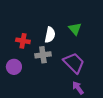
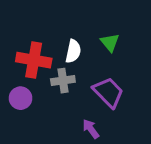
red cross: (23, 41) -> (34, 60), size x1.6
purple arrow: (78, 88) -> (91, 129), moved

